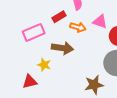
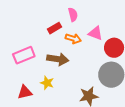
pink rectangle: (34, 32) -> (24, 55), moved
yellow star: (44, 65) -> (47, 83), moved

